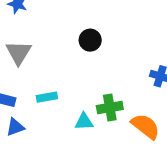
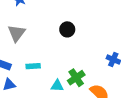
green cross: (110, 107) -> (76, 78), turned -30

